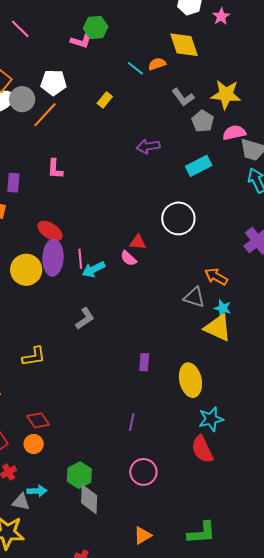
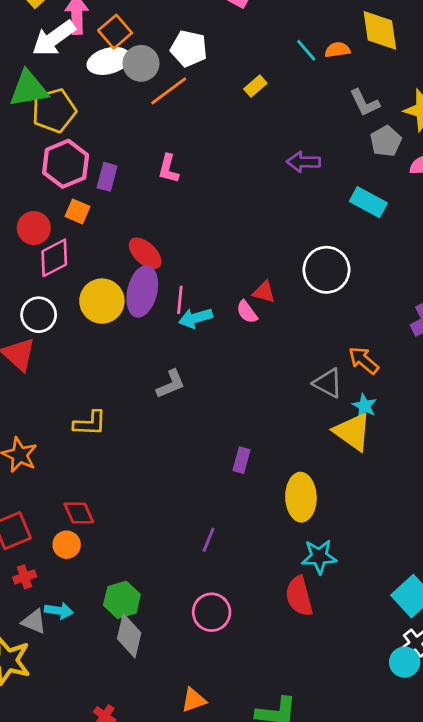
cyan rectangle: (199, 166) -> (368, 202), turned 45

